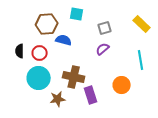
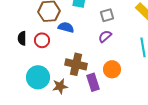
cyan circle: (39, 78) -> (38, 77), moved
orange circle: (122, 85) -> (112, 69), moved

